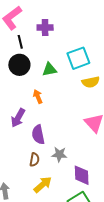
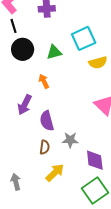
black line: (20, 42) -> (13, 26), moved

